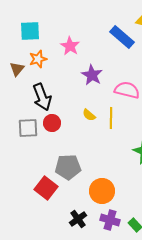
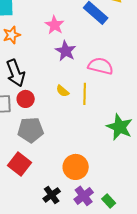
pink star: (70, 46) -> (55, 25), moved
gray pentagon: (68, 167) -> (31, 130), moved
purple cross: (110, 220) -> (84, 196), turned 36

